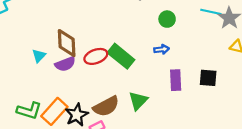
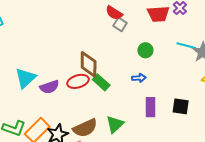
brown diamond: (67, 43) -> (89, 64), moved
cyan triangle: (39, 56) -> (25, 78), size x1.6
green rectangle: (121, 56) -> (101, 82), size x0.7

